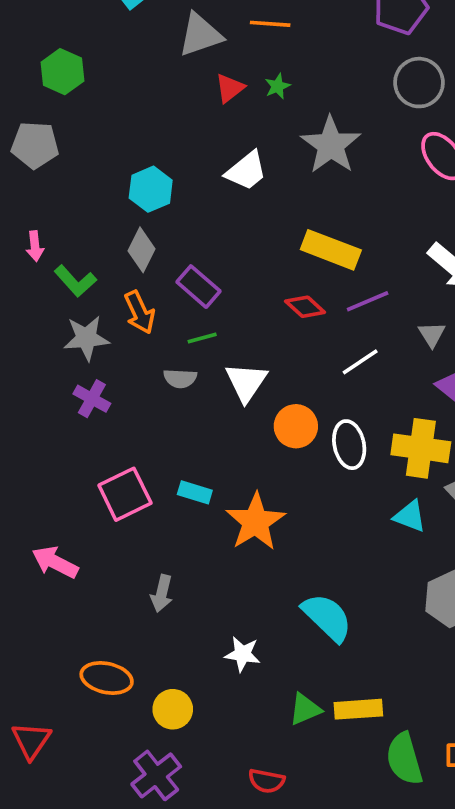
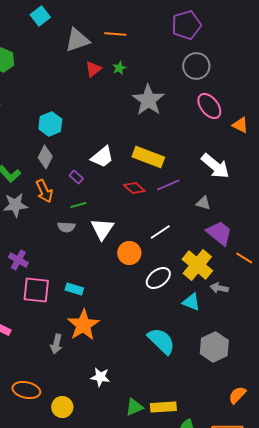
white trapezoid: (246, 171) -> (102, 157), moved
purple rectangle: (198, 287) -> (76, 177), size x0.6
gray triangle: (432, 334) -> (203, 203), turned -42
white line: (360, 362) -> (160, 232), moved
purple cross: (92, 399) -> (18, 260), moved
white ellipse: (349, 445) -> (158, 278), moved, turned 65
yellow cross: (421, 448) -> (197, 265), turned 32
pink square: (125, 494) -> (36, 290), turned 32
orange star: (255, 522) -> (83, 325), moved
cyan semicircle: (327, 617) -> (161, 341), moved

